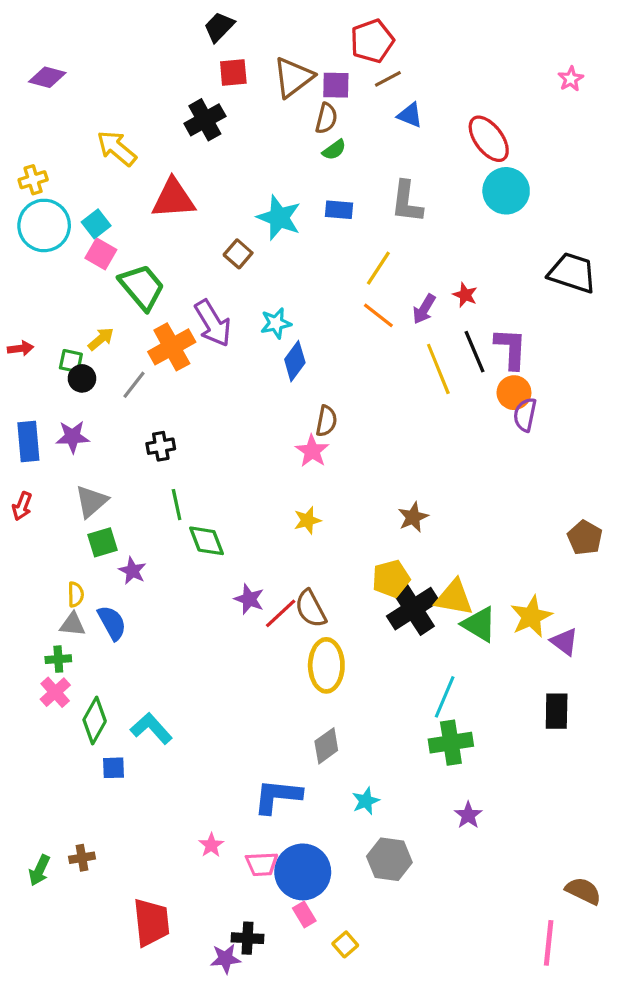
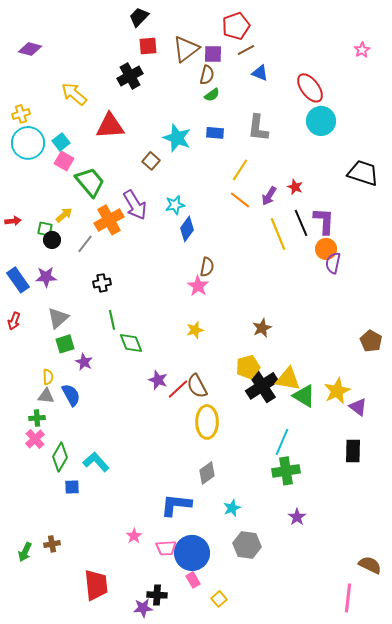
blue rectangle: (28, 441) -> (18, 280), turned -30

